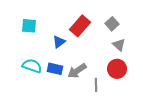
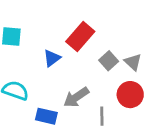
gray square: (112, 24) -> (109, 61), moved
blue rectangle: (55, 69) -> (46, 116), moved

